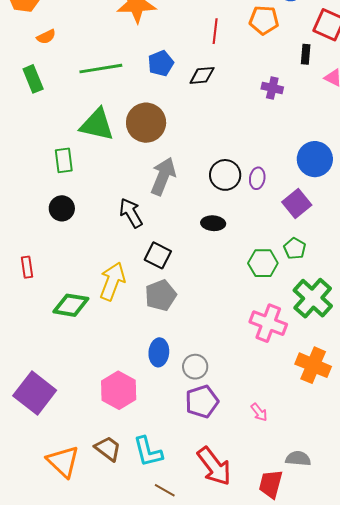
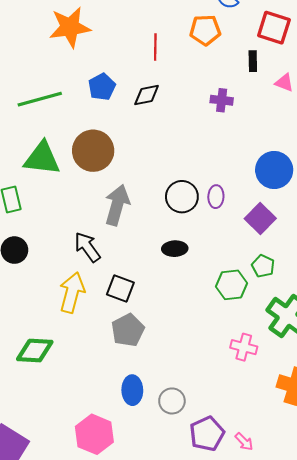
yellow arrow: (112, 281) -> (72, 293), moved
pink cross: (268, 323) -> (244, 347), size x0.7
purple pentagon: (202, 402) -> (207, 434), moved

